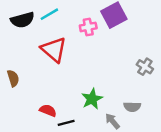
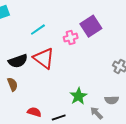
black semicircle: (22, 20) -> (18, 61), moved
red semicircle: (48, 110) -> (34, 112), moved

